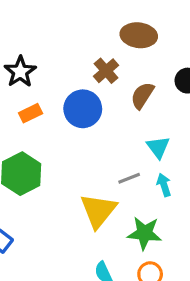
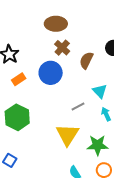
brown ellipse: (139, 35) -> (56, 24), moved
gray line: (129, 178) -> (78, 106), moved

